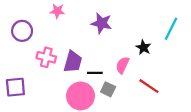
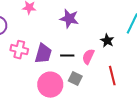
black line: (95, 73) -> (67, 56), moved
red line: (149, 86) -> (112, 76), turned 42

